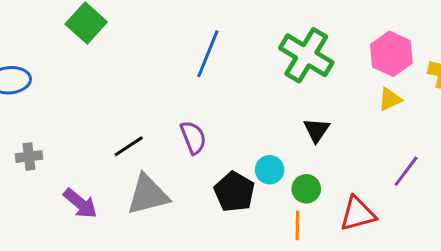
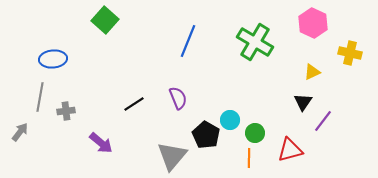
pink hexagon: (391, 54) -> (313, 23), moved
black triangle: (317, 130) -> (303, 102), moved
gray triangle: (148, 195) -> (172, 156), moved, turned -36

